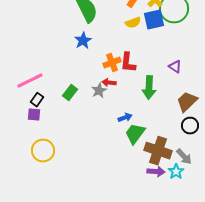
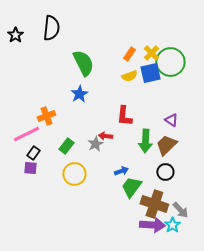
orange cross: (112, 63) -> (46, 116), moved
brown trapezoid: (187, 102) -> (166, 145), moved
black circle: (190, 126) -> (165, 172), moved
yellow circle: (43, 151) -> (74, 174), moved
purple arrow: (156, 172) -> (152, 225), size x1.4

